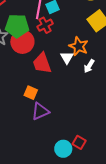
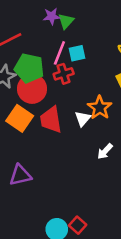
white arrow: (89, 66) -> (105, 151), moved
orange square: (31, 93) -> (20, 118), moved, size x1.5
purple triangle: (40, 111) -> (20, 175), moved

